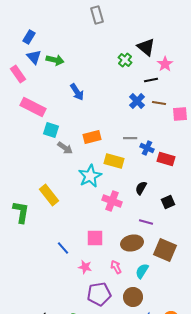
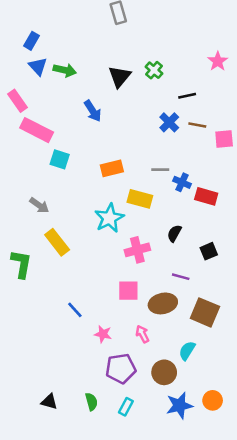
black triangle: (146, 47) -> (120, 77), moved, turned 30
pink star: (165, 64) -> (218, 61), moved
pink rectangle: (18, 74) -> (18, 101), moved
gray arrow: (65, 148) -> (39, 205), moved
pink cross: (112, 201) -> (137, 250), turned -36
pink square: (95, 238) -> (128, 291), moved
cyan semicircle: (142, 271) -> (187, 351), moved

